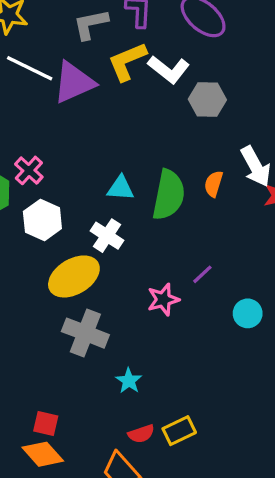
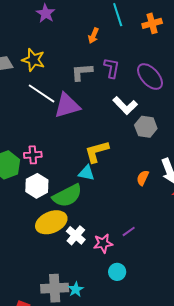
yellow L-shape: (127, 61) -> (97, 152), moved
pink cross: (29, 170) -> (33, 155), turned 36
green semicircle: (169, 195) -> (67, 196), moved, turned 44
white cross: (107, 236) -> (76, 235), moved
cyan circle: (248, 313) -> (117, 272), moved
gray cross: (85, 333) -> (55, 288), moved, turned -32

